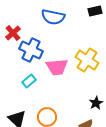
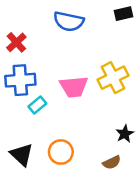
blue cross: (31, 50) -> (20, 80), moved, turned -30
yellow cross: (87, 60) -> (113, 78), turned 30

